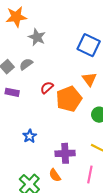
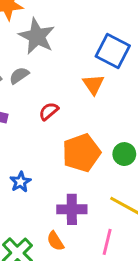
gray star: (37, 37) -> (37, 36), size x1.4
orange triangle: (89, 79) -> (93, 84), moved
orange pentagon: (69, 99) -> (81, 153), moved

